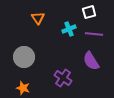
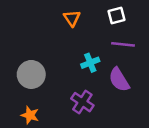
orange triangle: (38, 18) -> (72, 18), moved
cyan cross: (69, 29) -> (90, 63), moved

